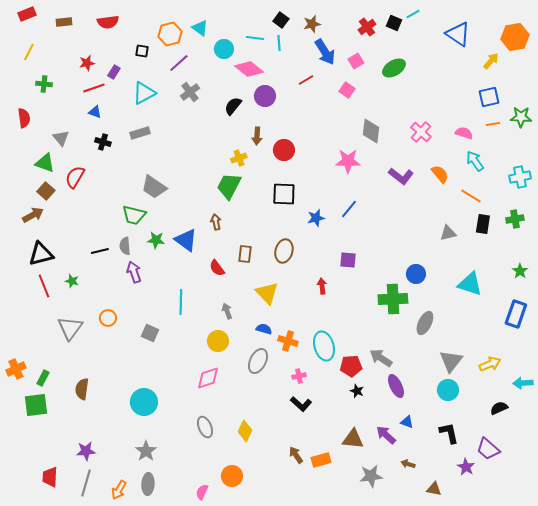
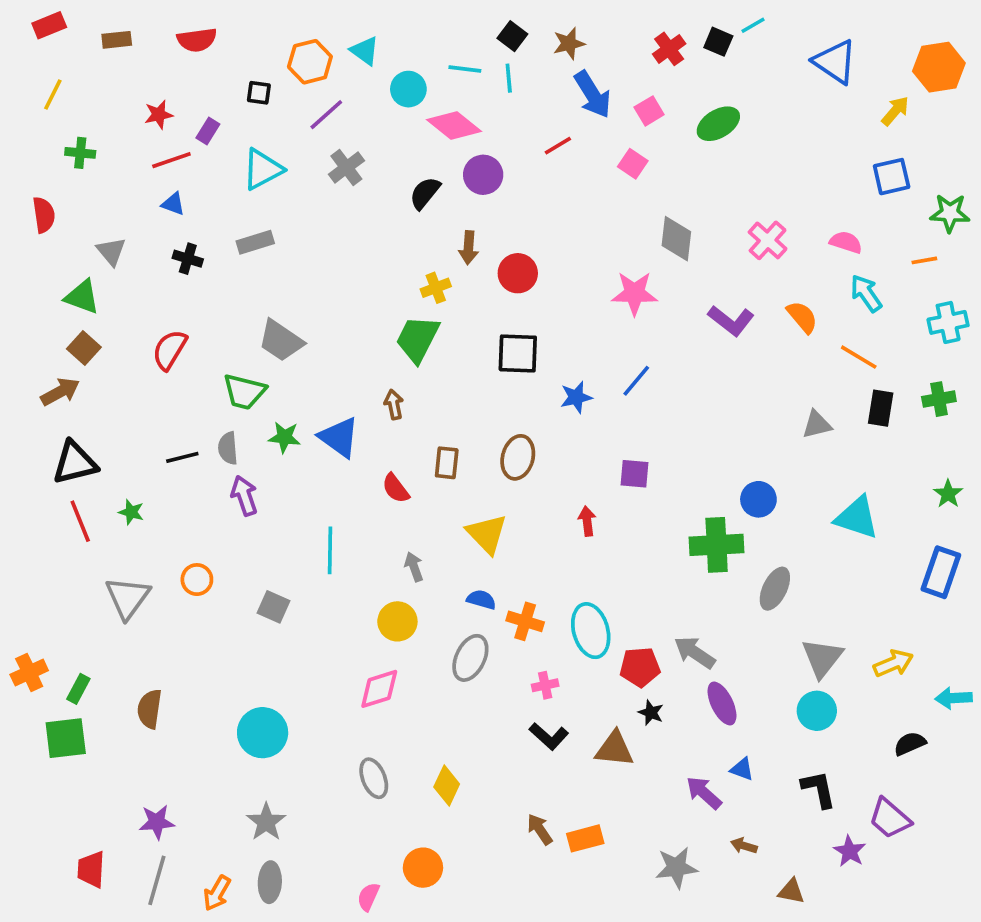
orange line: (493, 124) -> (924, 260), moved
red semicircle: (75, 177) -> (170, 350), moved
brown triangle: (353, 439) -> (614, 749), moved

